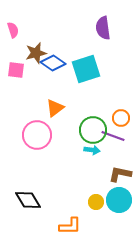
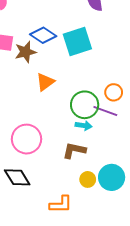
brown star: (36, 53) -> (25, 52), moved
pink circle: (37, 135) -> (27, 139), moved
brown L-shape: (120, 174) -> (74, 150), moved

